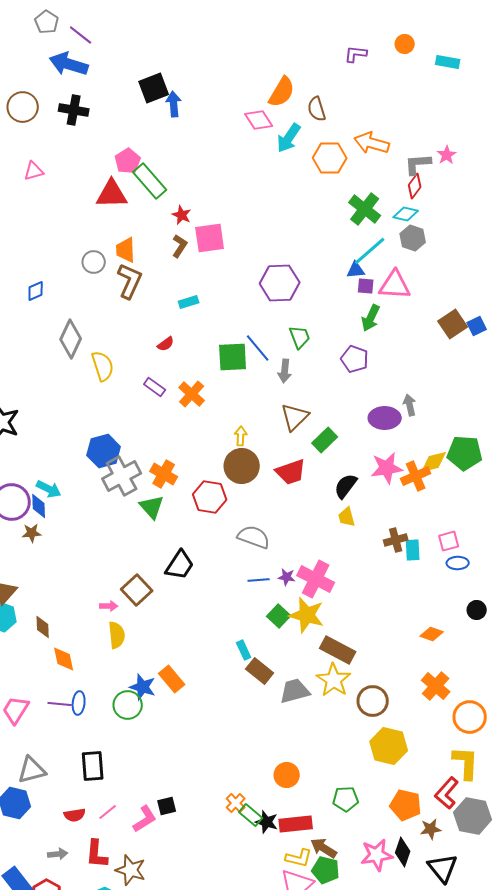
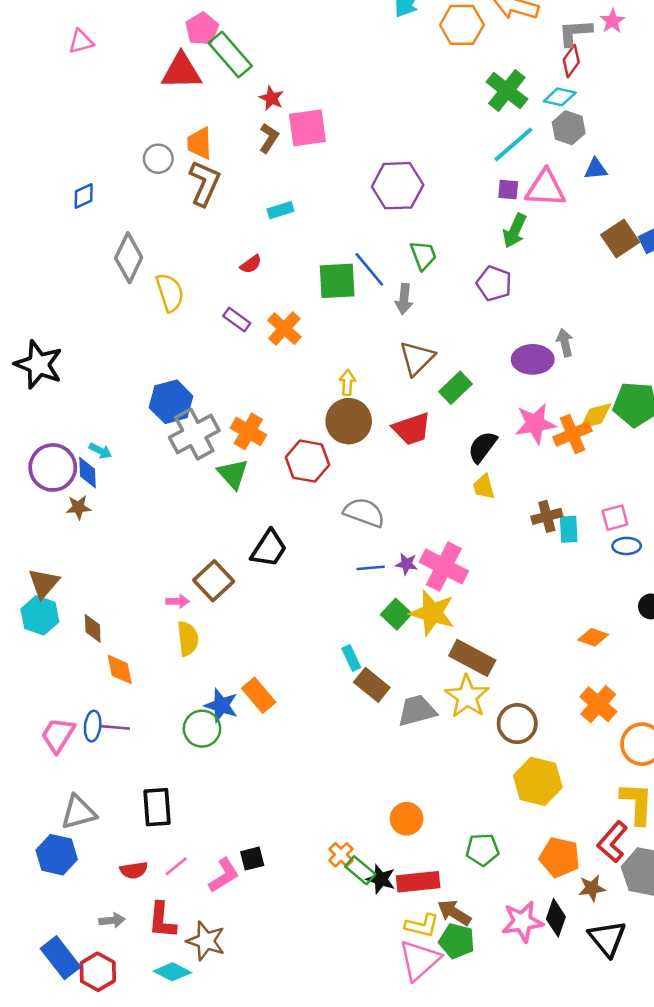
blue triangle: (356, 270) -> (596, 169), moved
cyan arrow: (49, 489) -> (100, 451), size x0.7
blue ellipse: (79, 703) -> (93, 726), moved

